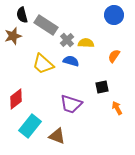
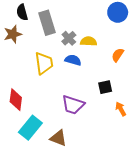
gray rectangle: (46, 25) -> (47, 23), turned 40
yellow trapezoid: (43, 64) -> (44, 63), turned -140
red diamond: (16, 99) -> (16, 100), turned -45

